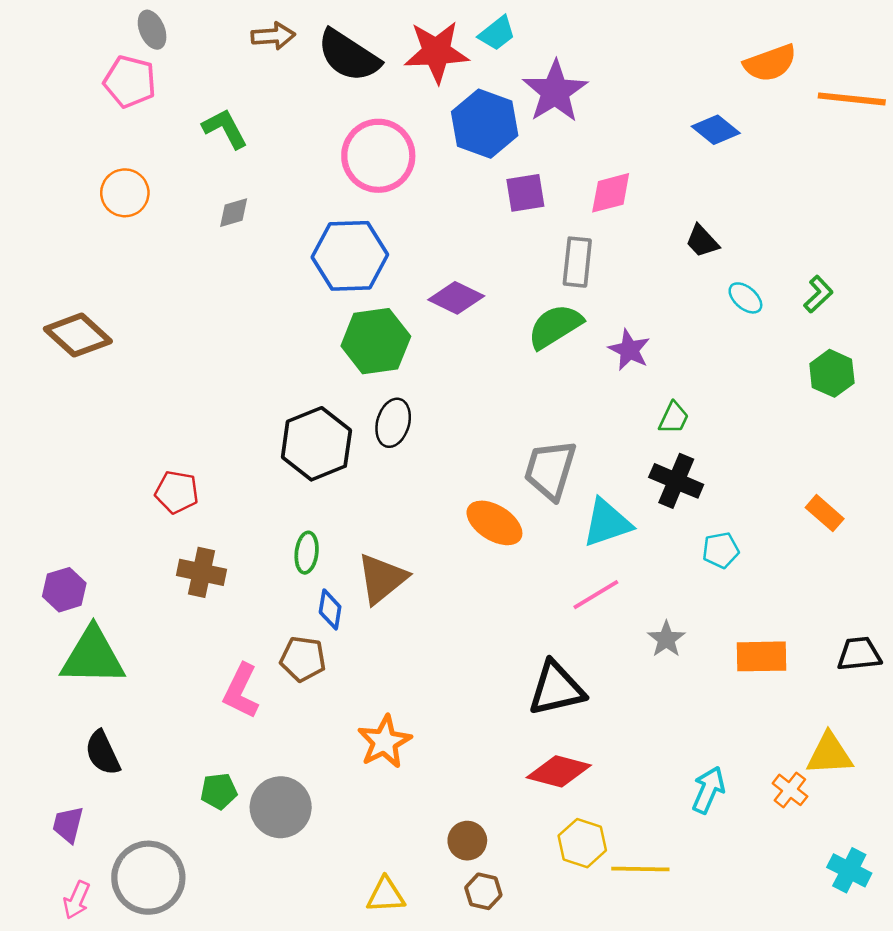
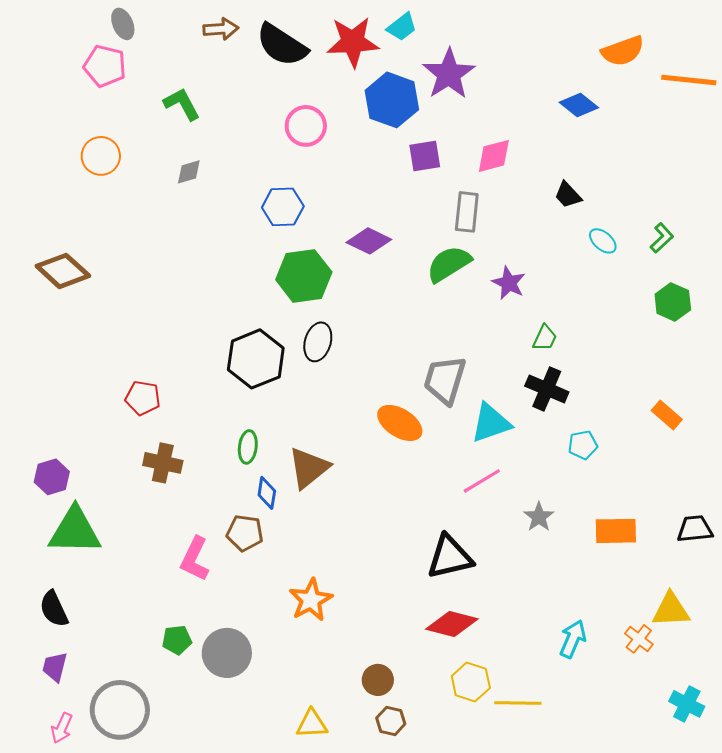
pink circle: (378, 156) -> (306, 126), size x0.7
blue hexagon: (350, 256) -> (283, 207), size x0.7
black semicircle: (103, 753) -> (54, 609), moved

